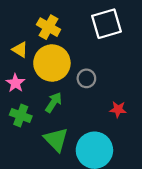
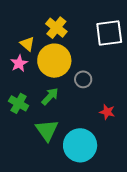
pink star: (15, 83) -> (19, 63), moved

